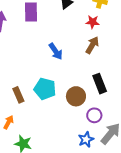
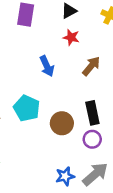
red star: (93, 22) -> (71, 37), moved
purple circle: (94, 115) -> (92, 139), moved

